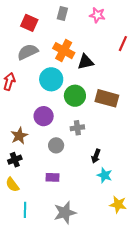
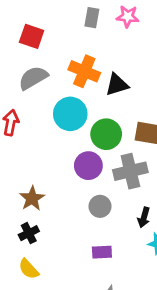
gray rectangle: (62, 13) -> (92, 18), moved
purple circle: (44, 116) -> (88, 166), moved
gray cross: (77, 128) -> (130, 171), moved, size x1.6
gray circle: (56, 145) -> (100, 206), moved
purple rectangle: (53, 177) -> (102, 252), moved

